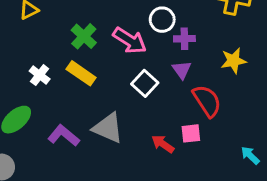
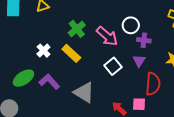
red semicircle: (207, 101) -> (153, 84), turned 30
purple L-shape: (64, 136) -> (49, 82), moved

